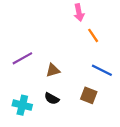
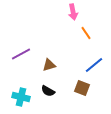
blue line: (102, 70) -> (94, 65), turned -66

